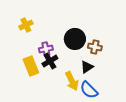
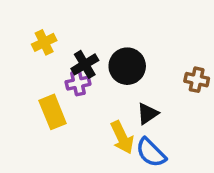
brown cross: (95, 47) -> (197, 80), moved
black cross: (50, 61) -> (85, 64), moved

